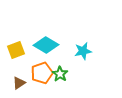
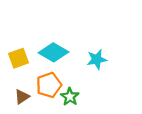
green star: (60, 74) -> (70, 97), moved

